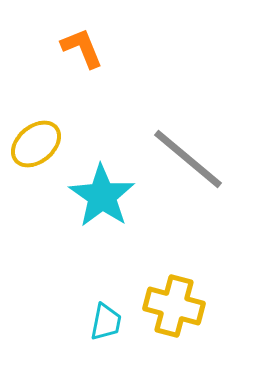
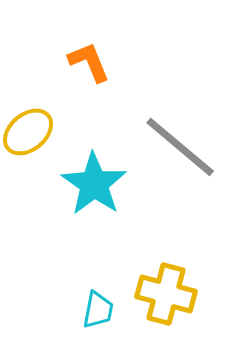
orange L-shape: (82, 48) -> (89, 62), moved

